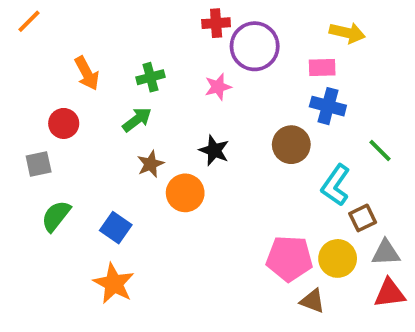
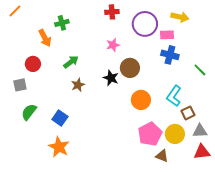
purple circle: (255, 46) -> (145, 24), moved
green cross: (150, 77) -> (62, 23), moved
brown circle: (291, 145) -> (130, 68), moved
green line: (380, 150) -> (200, 70), moved
orange circle: (185, 193) -> (141, 100), moved
pink pentagon: (289, 258) -> (150, 134), turned -30

